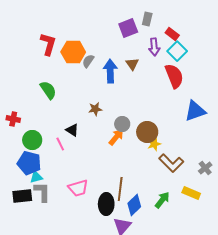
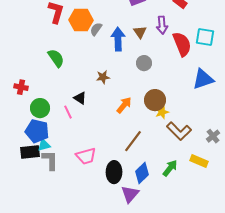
purple arrow: (154, 47) -> (162, 25), moved
cyan square: (177, 51) -> (205, 37), moved, turned -36
gray circle: (122, 124) -> (144, 63), moved
brown line: (120, 189) -> (133, 141), moved, turned 30
black rectangle: (22, 196) -> (30, 152), moved

